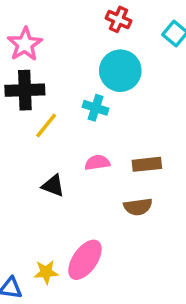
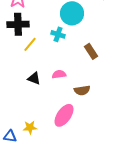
pink semicircle: (97, 163) -> (59, 74), moved
brown rectangle: (147, 164) -> (91, 51), moved, turned 63
pink ellipse: (85, 260) -> (64, 115), moved

